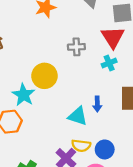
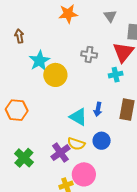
cyan star: (23, 95) -> (39, 61), moved
blue circle: (105, 149) -> (102, 141), moved

